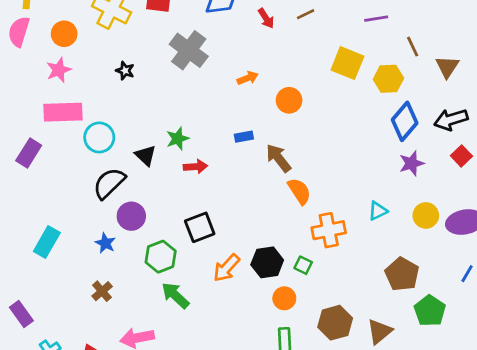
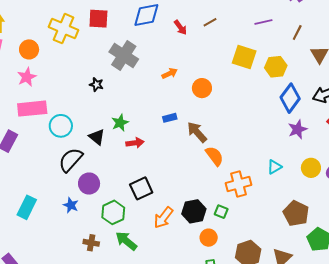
brown line: (413, 47) -> (297, 32), moved, turned 56
black star: (125, 71) -> (96, 85), moved
brown cross: (102, 291) -> (91, 243), moved, turned -35

